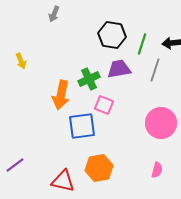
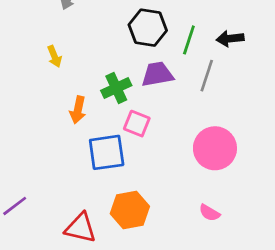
yellow arrow: (21, 61) -> (54, 56), moved
orange arrow: (61, 95) -> (78, 110), size x0.7
pink semicircle: (157, 170) -> (209, 213), turned 105

